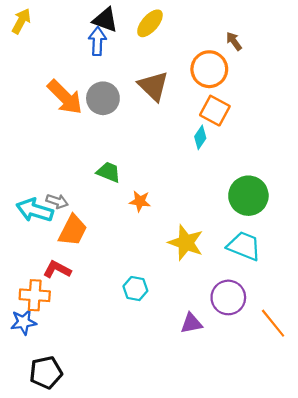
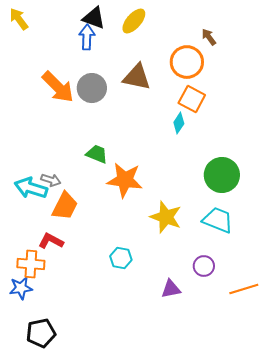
yellow arrow: (21, 21) -> (19, 19), turned -65
brown triangle: (153, 86) -> (137, 77), turned -32
orange star: (140, 201) -> (125, 180), size x1.8
purple circle: (228, 297) -> (204, 266), size x0.7
orange line: (273, 323) -> (244, 289), turned -68

